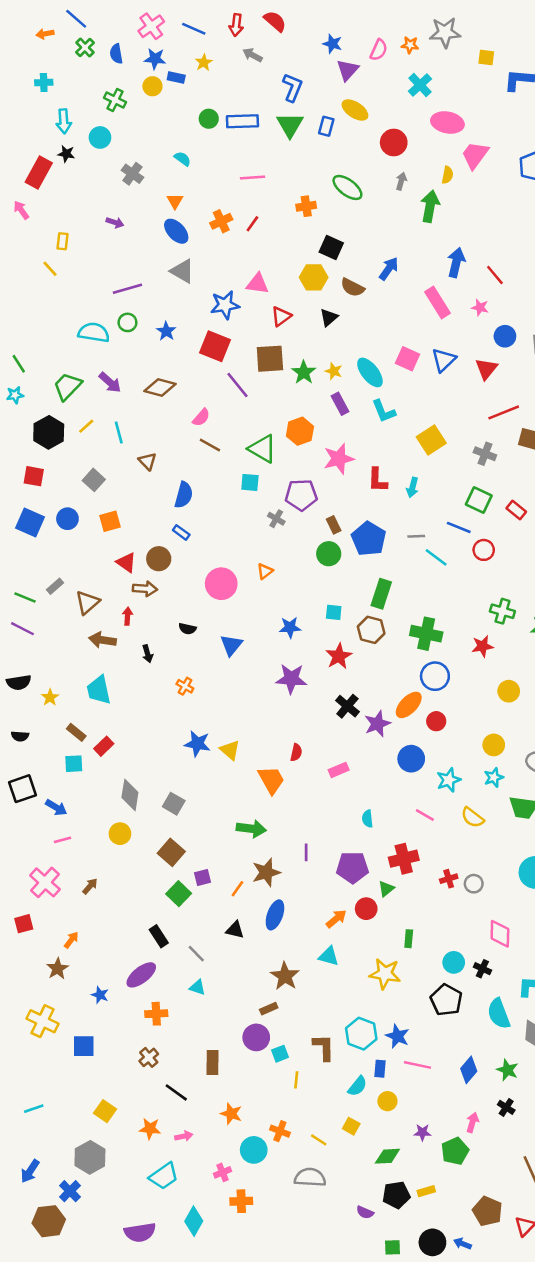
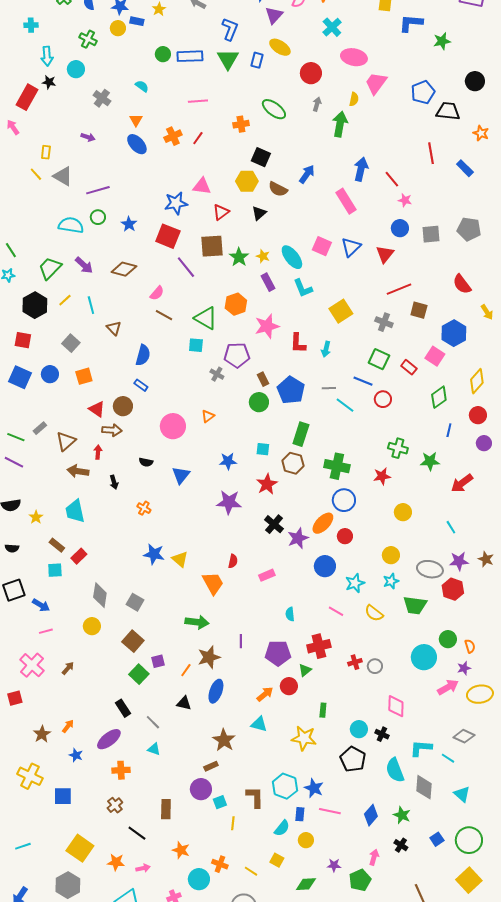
gray triangle: (182, 271) -> (63, 176), moved
pink star: (480, 307) -> (405, 200), moved
orange arrow: (71, 940) -> (68, 726), moved
yellow square: (105, 1111) -> (80, 848), size x1.5

